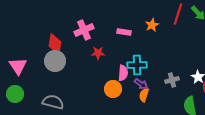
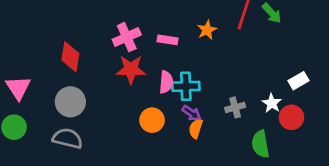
pink cross: (84, 30) -> (127, 37), moved
red star: (98, 53) -> (131, 69), size x1.5
gray circle: (55, 61) -> (70, 102), moved
pink semicircle: (123, 73) -> (166, 82), moved

